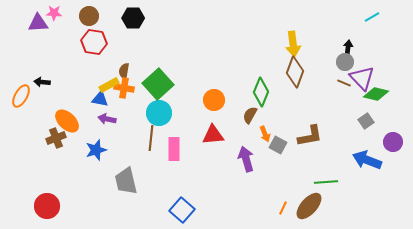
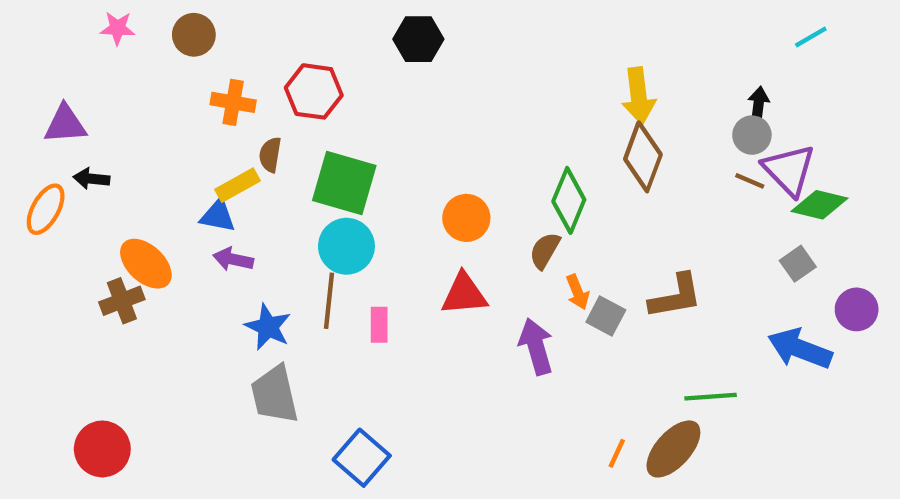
black hexagon: (133, 18) -> (418, 39), moved
purple triangle: (38, 23) -> (65, 124), moved
red hexagon: (94, 42) -> (314, 91), moved
green square: (158, 84) -> (344, 183), turned -32
orange cross: (124, 88) -> (233, 102), moved
pink rectangle: (174, 149) -> (379, 325), size x0.7
blue star: (96, 150) -> (268, 327), moved, turned -30
blue square: (182, 210) -> (362, 458), moved

